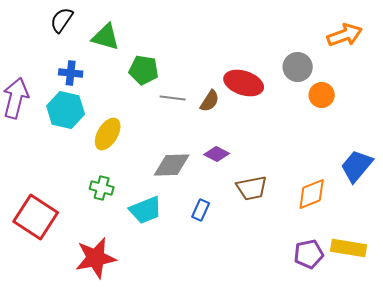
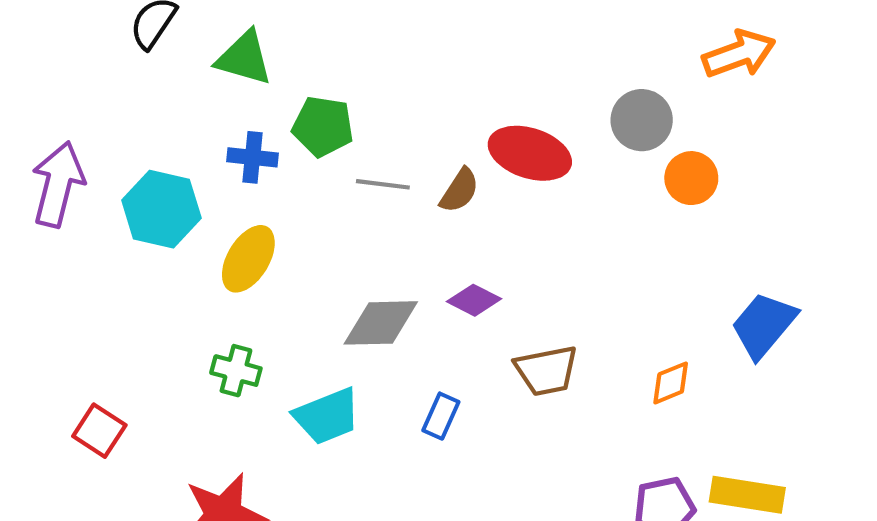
blue cross: (71, 73) -> (253, 157), moved
orange diamond: (312, 194) -> (671, 383), size x0.7
red square: (36, 217) -> (99, 431), size x0.6

